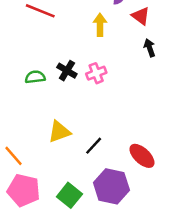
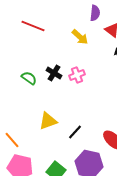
yellow arrow: (100, 25) -> (80, 37), turned 132
green semicircle: (35, 77) -> (29, 78), turned 42

